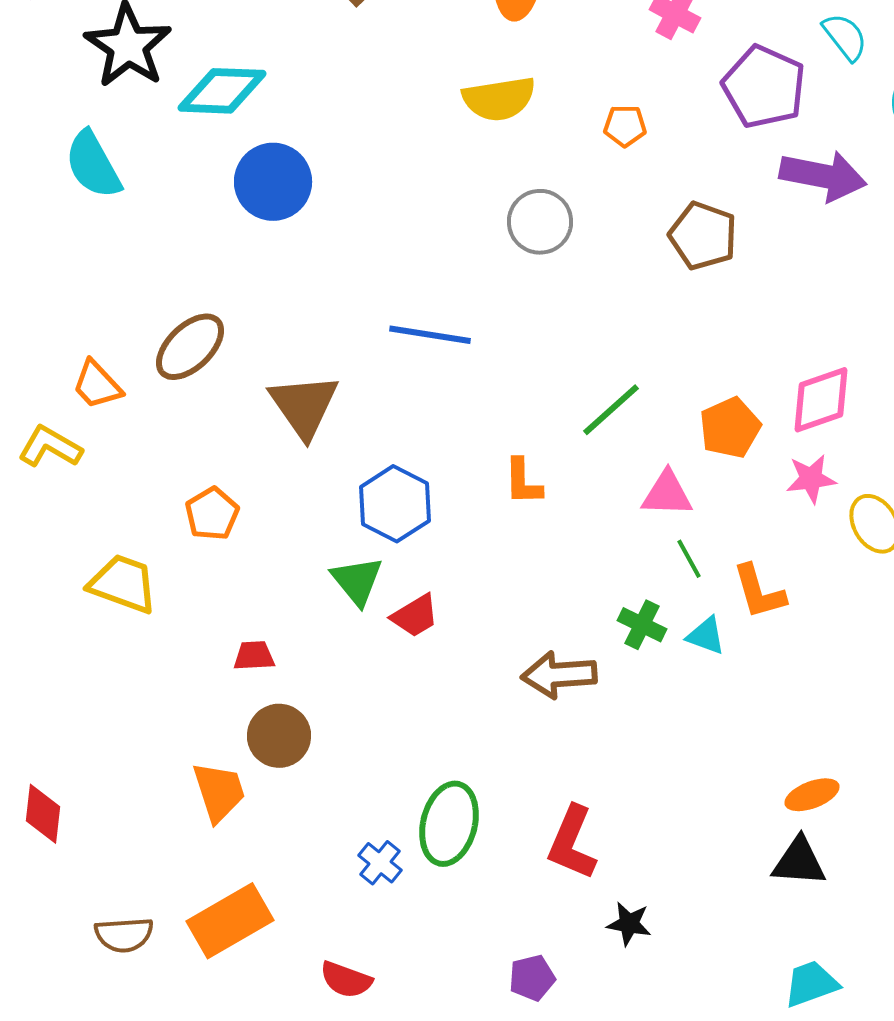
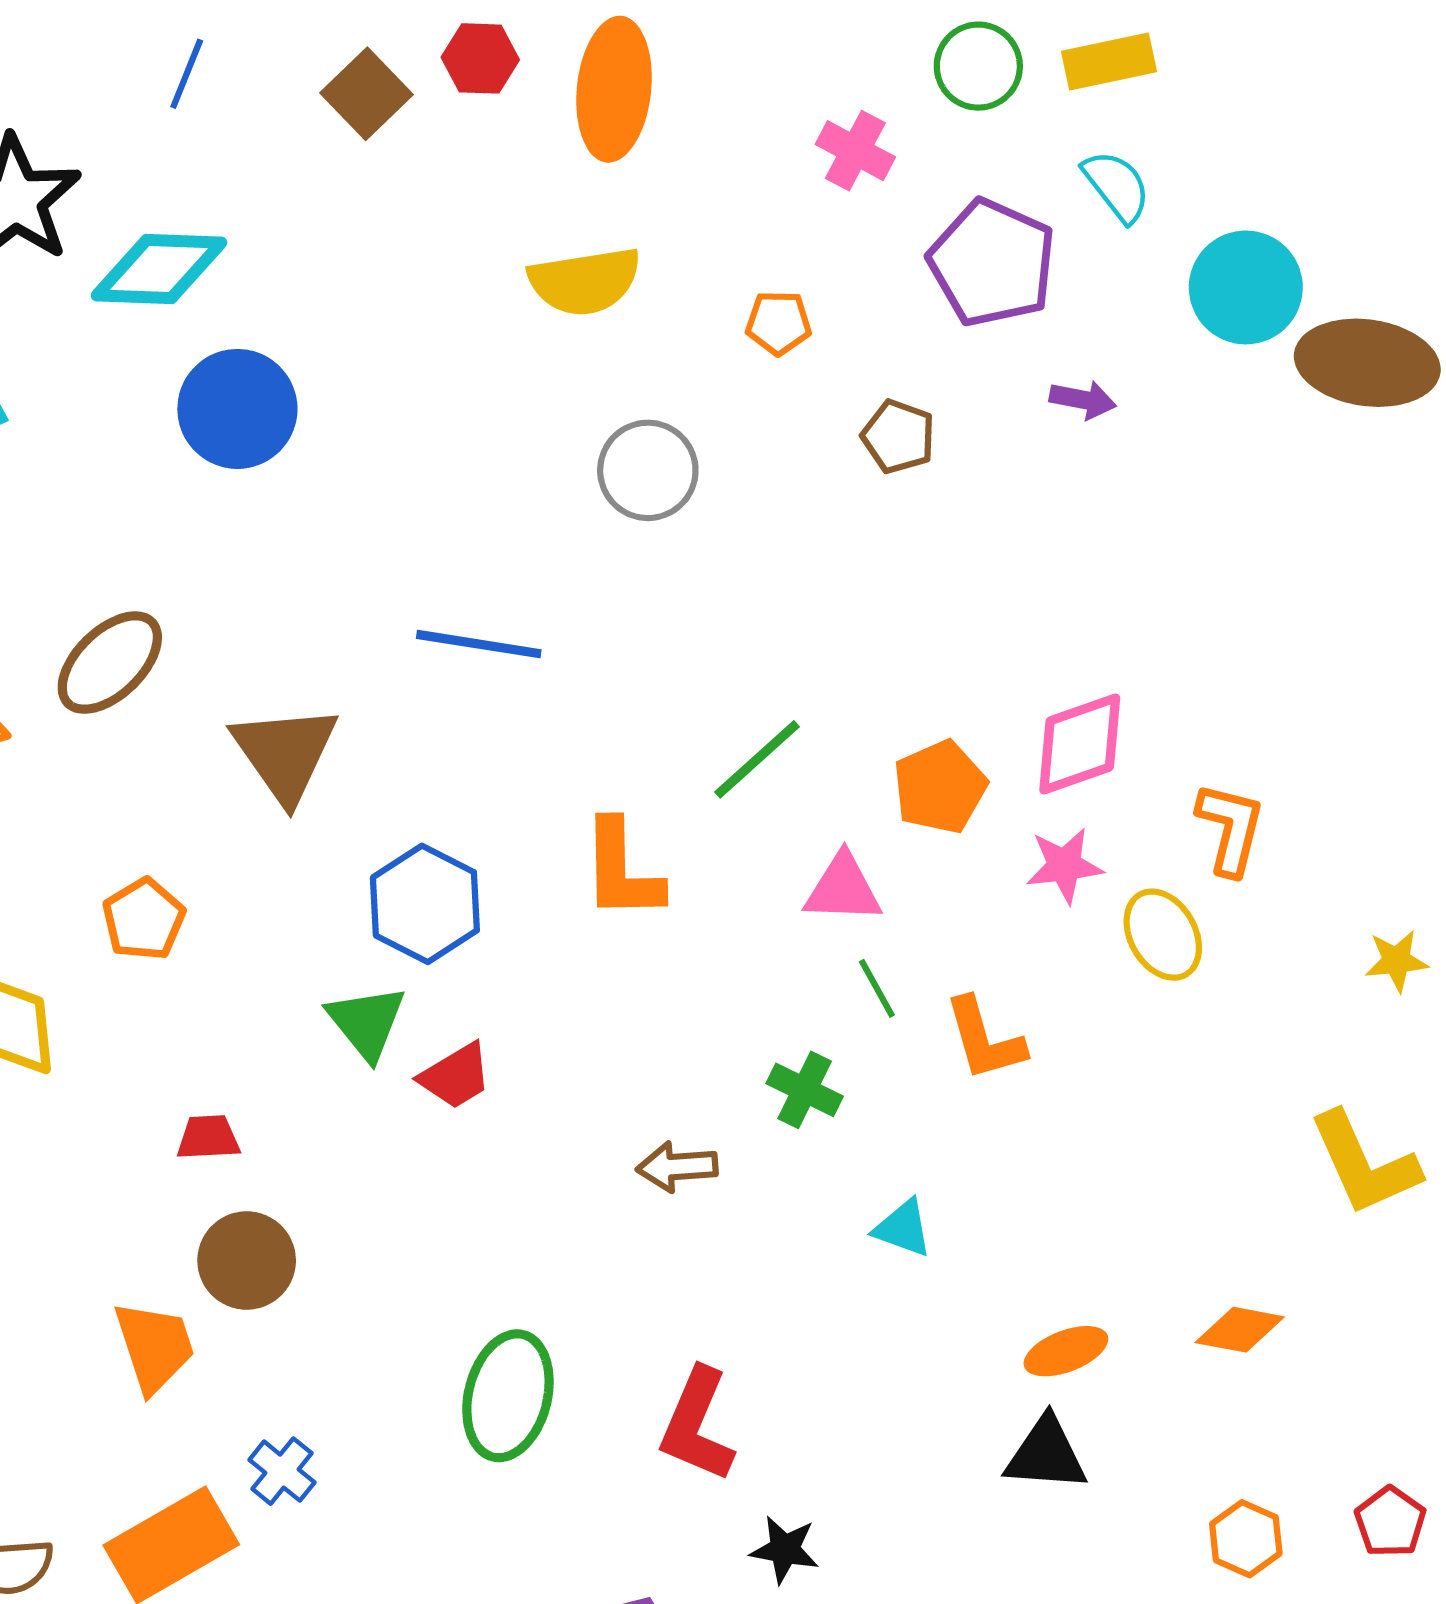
purple arrow: (823, 176) -> (1083, 400), size x0.5
brown pentagon: (703, 236) -> (898, 437), moved, size x0.7
orange L-shape: (523, 482) -> (622, 870), size x1.4
cyan triangle: (706, 636) -> (903, 1228), moved
brown arrow: (559, 675) -> (677, 1167), size x0.7
blue cross: (380, 863) -> (282, 1471), moved

